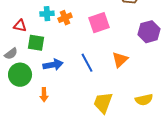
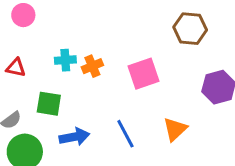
red triangle: (20, 26) -> (16, 68), moved

